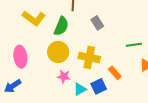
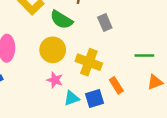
green semicircle: (61, 26) -> (61, 20), turned 90

